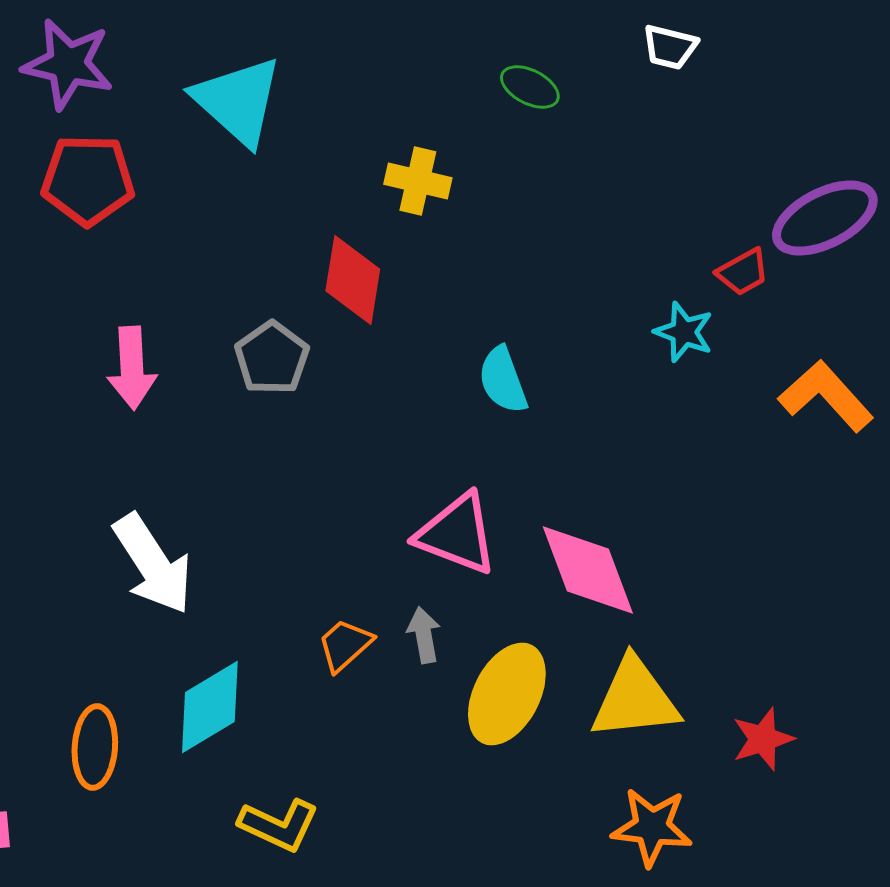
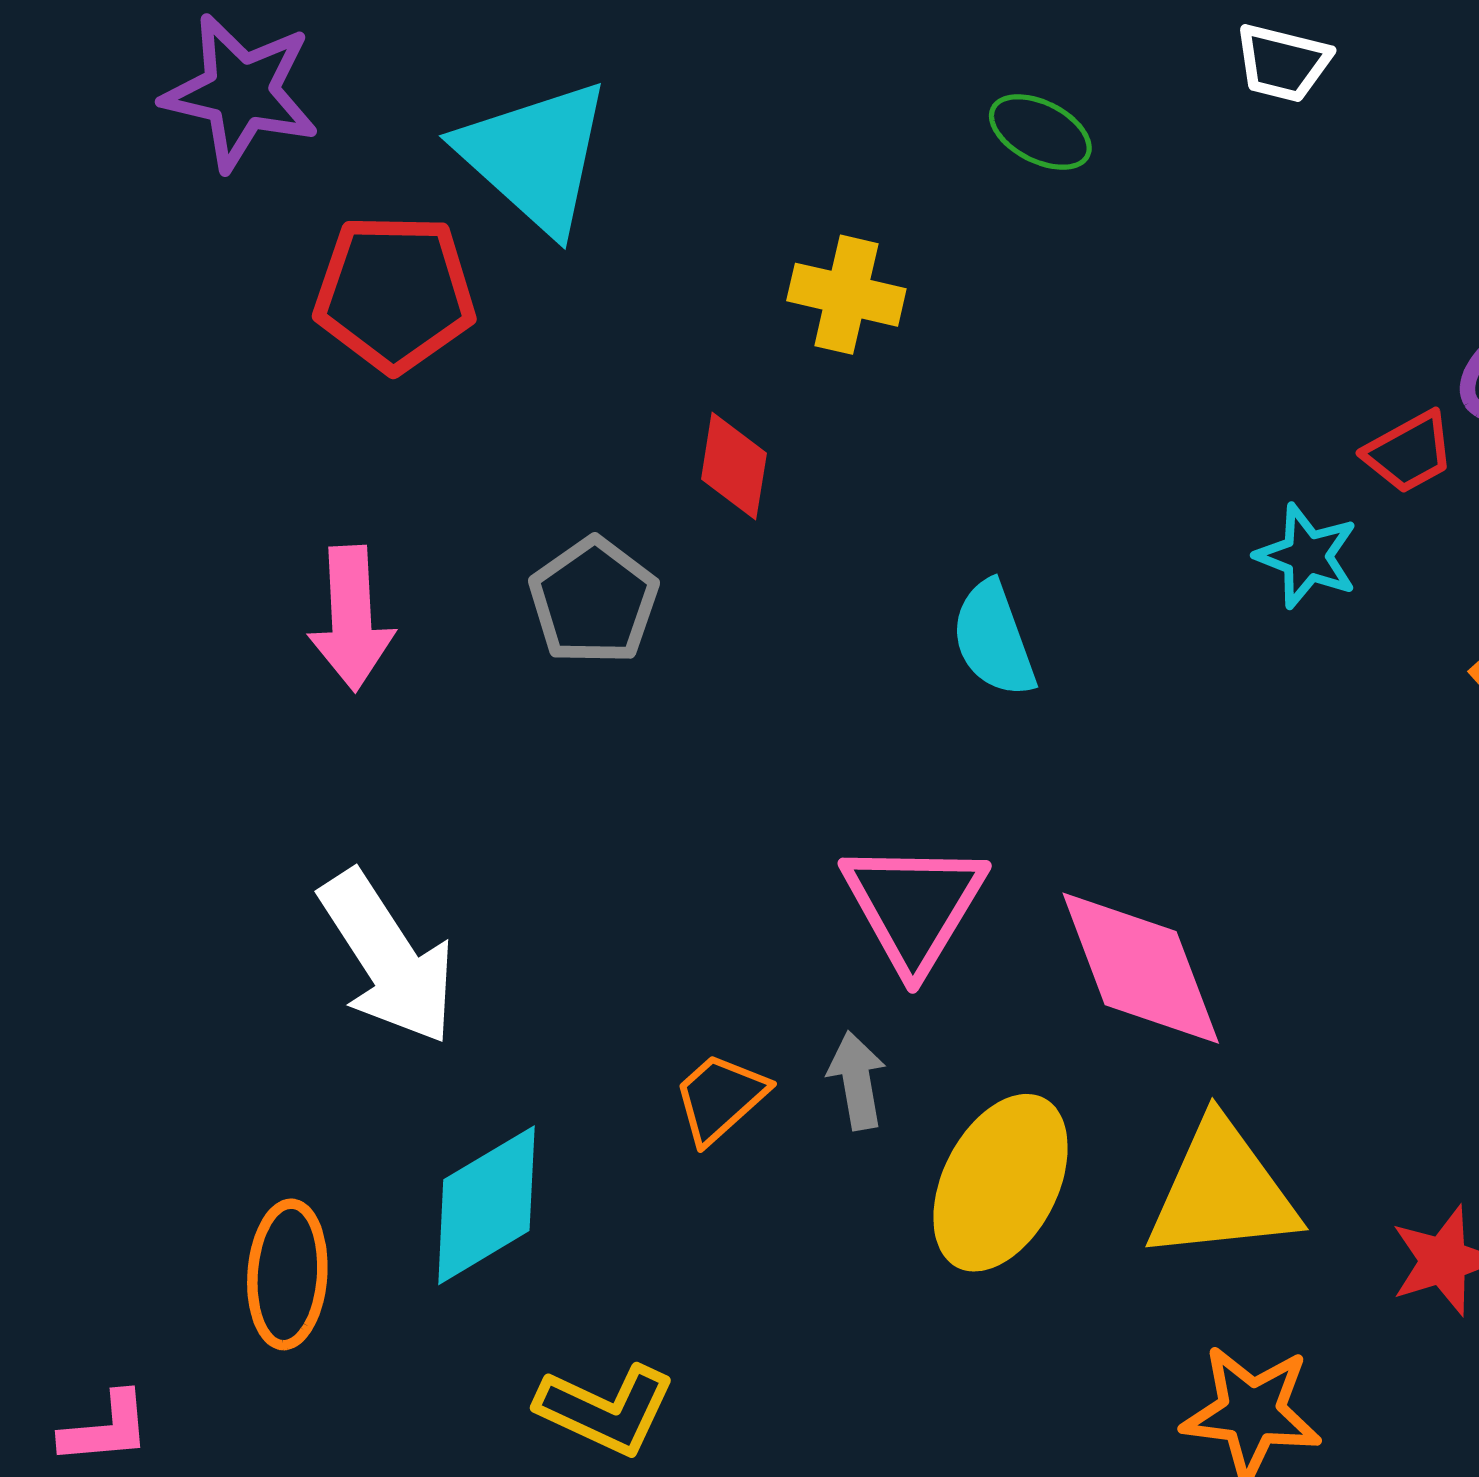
red pentagon: (88, 180) -> (395, 293), moved
red diamond: (353, 280) -> (734, 466), size x0.7
pink triangle: (457, 534) -> (914, 906), turned 40

